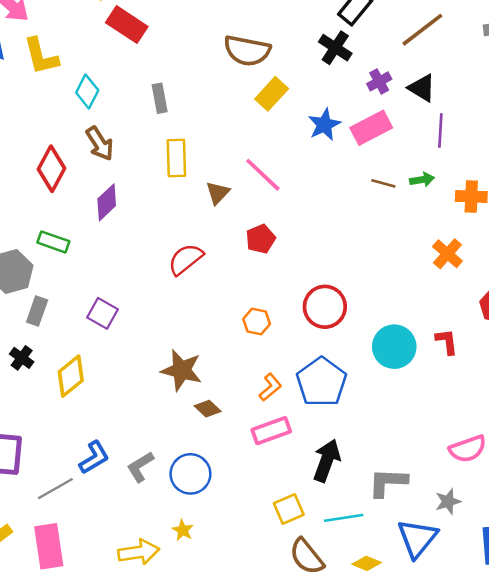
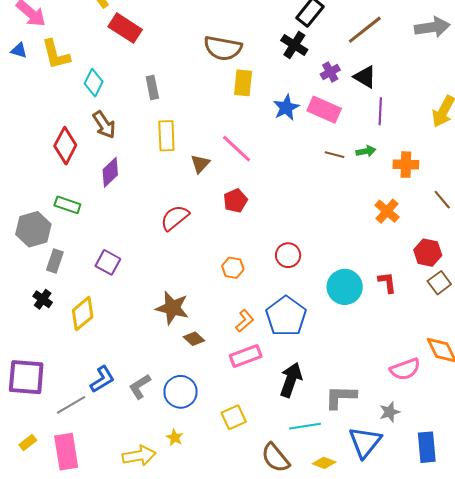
yellow rectangle: (272, 94) -> (243, 83), turned -36
pink rectangle: (371, 128) -> (324, 110), turned 52
red circle: (325, 307) -> (288, 255), size x0.7
yellow square: (289, 509) -> (234, 417), moved

